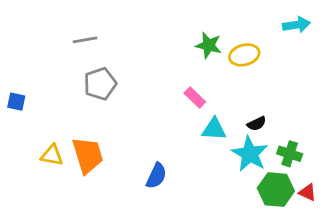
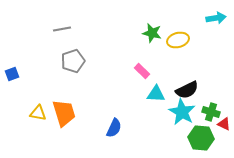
blue square: (16, 102) -> (12, 74), turned -32
black semicircle: (257, 124) -> (187, 90), size x1.6
red triangle: (307, 192) -> (224, 124), moved

